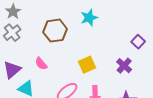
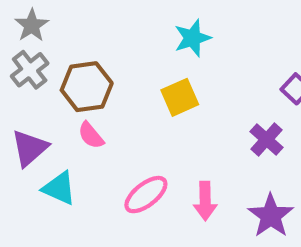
brown hexagon: (55, 31) -> (87, 87), moved
yellow square: (87, 65) -> (180, 97), moved

